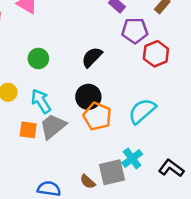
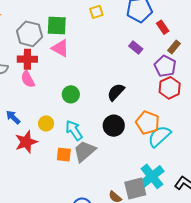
purple pentagon: (135, 31) -> (165, 66), moved, turned 30
orange pentagon: (97, 116) -> (148, 123), moved
cyan cross: (132, 158) -> (152, 176), size x1.4

